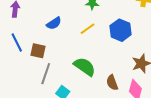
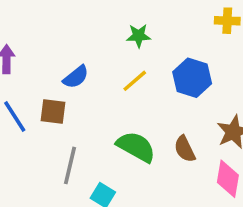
brown square: (38, 51) -> (53, 112), moved
brown semicircle: (112, 83) -> (185, 149), moved

